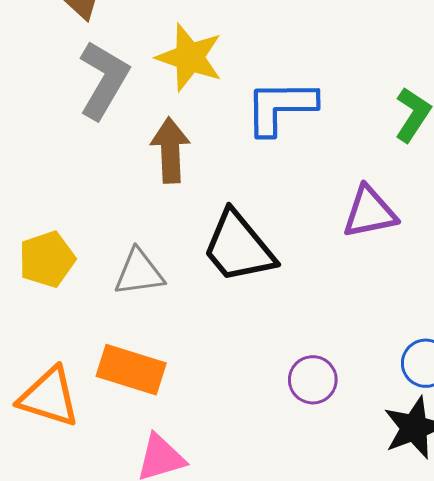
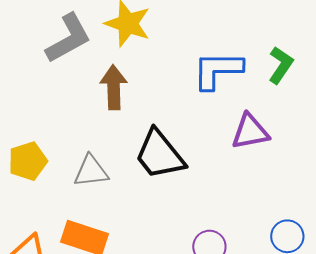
gray L-shape: (104, 80) -> (68, 38), turned 30
blue L-shape: (280, 107) -> (218, 70), moved

